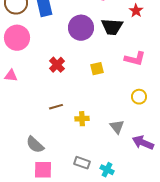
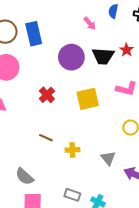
red star: (136, 11) -> (126, 50), moved
yellow square: (97, 69) -> (88, 99), size x1.6
brown line: (56, 107) -> (46, 138), turned 40

